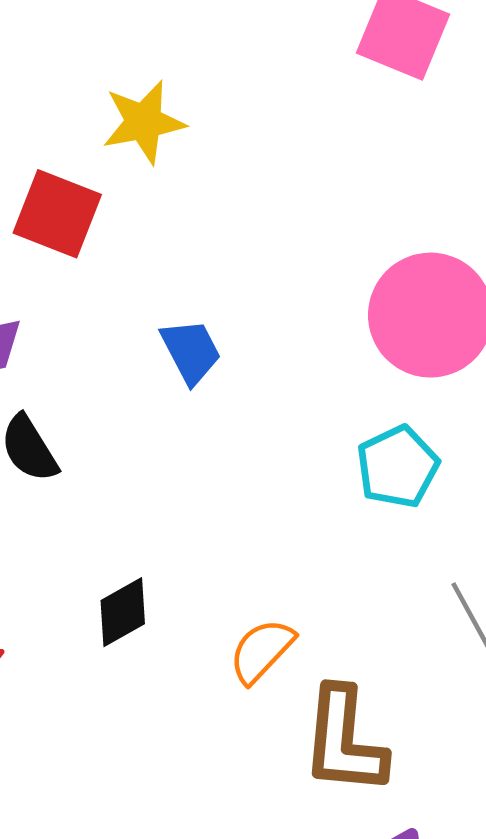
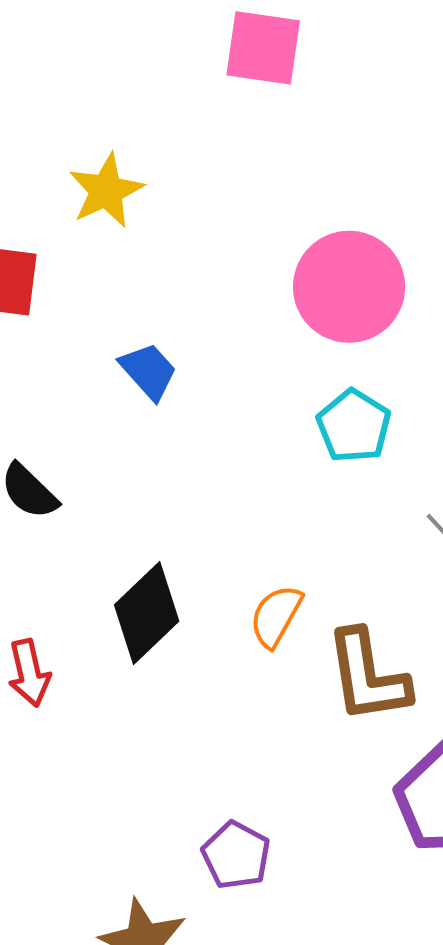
yellow star: (144, 122) -> (106, 191), moved
black diamond: (123, 612) -> (147, 613), size x1.5

